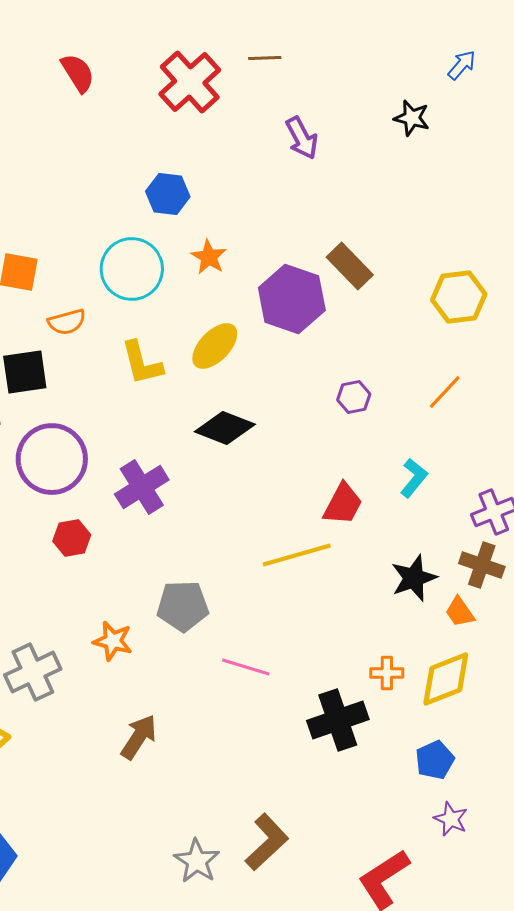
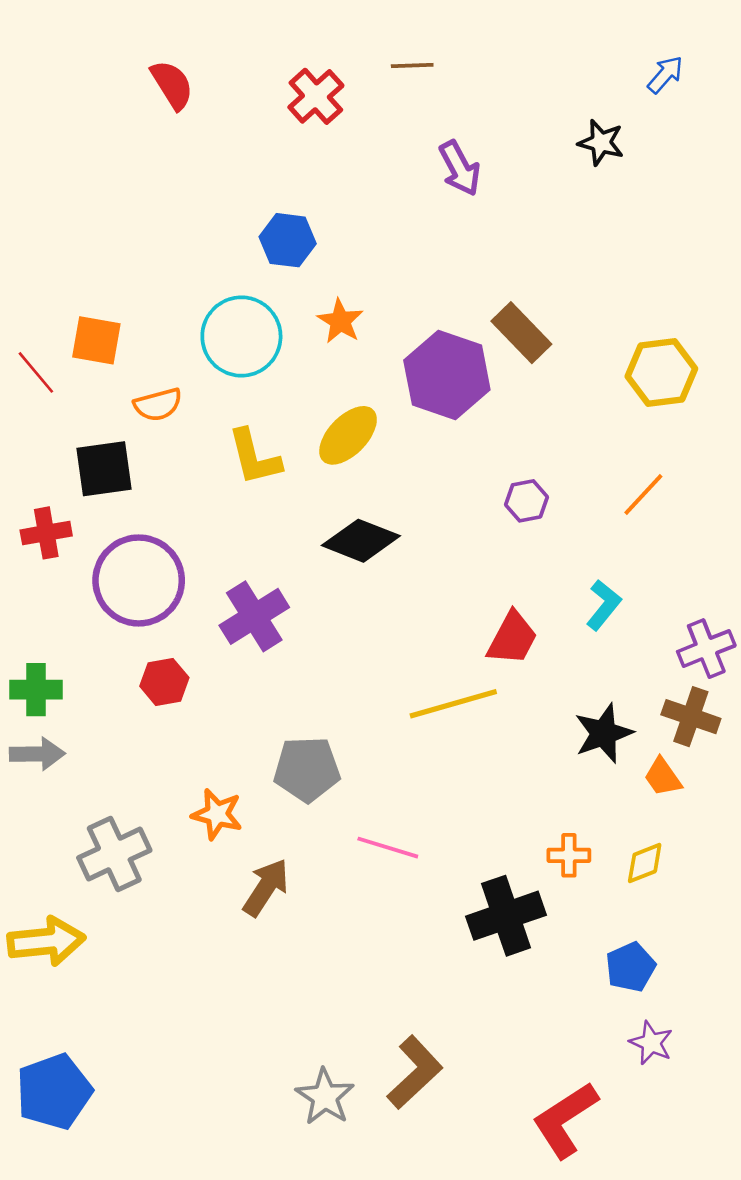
red cross: (190, 82) -> (316, 96), size x0.7
yellow diamond: (446, 679) -> (645, 863), size x0.6
brown arrow: (139, 737) -> (266, 887), moved

